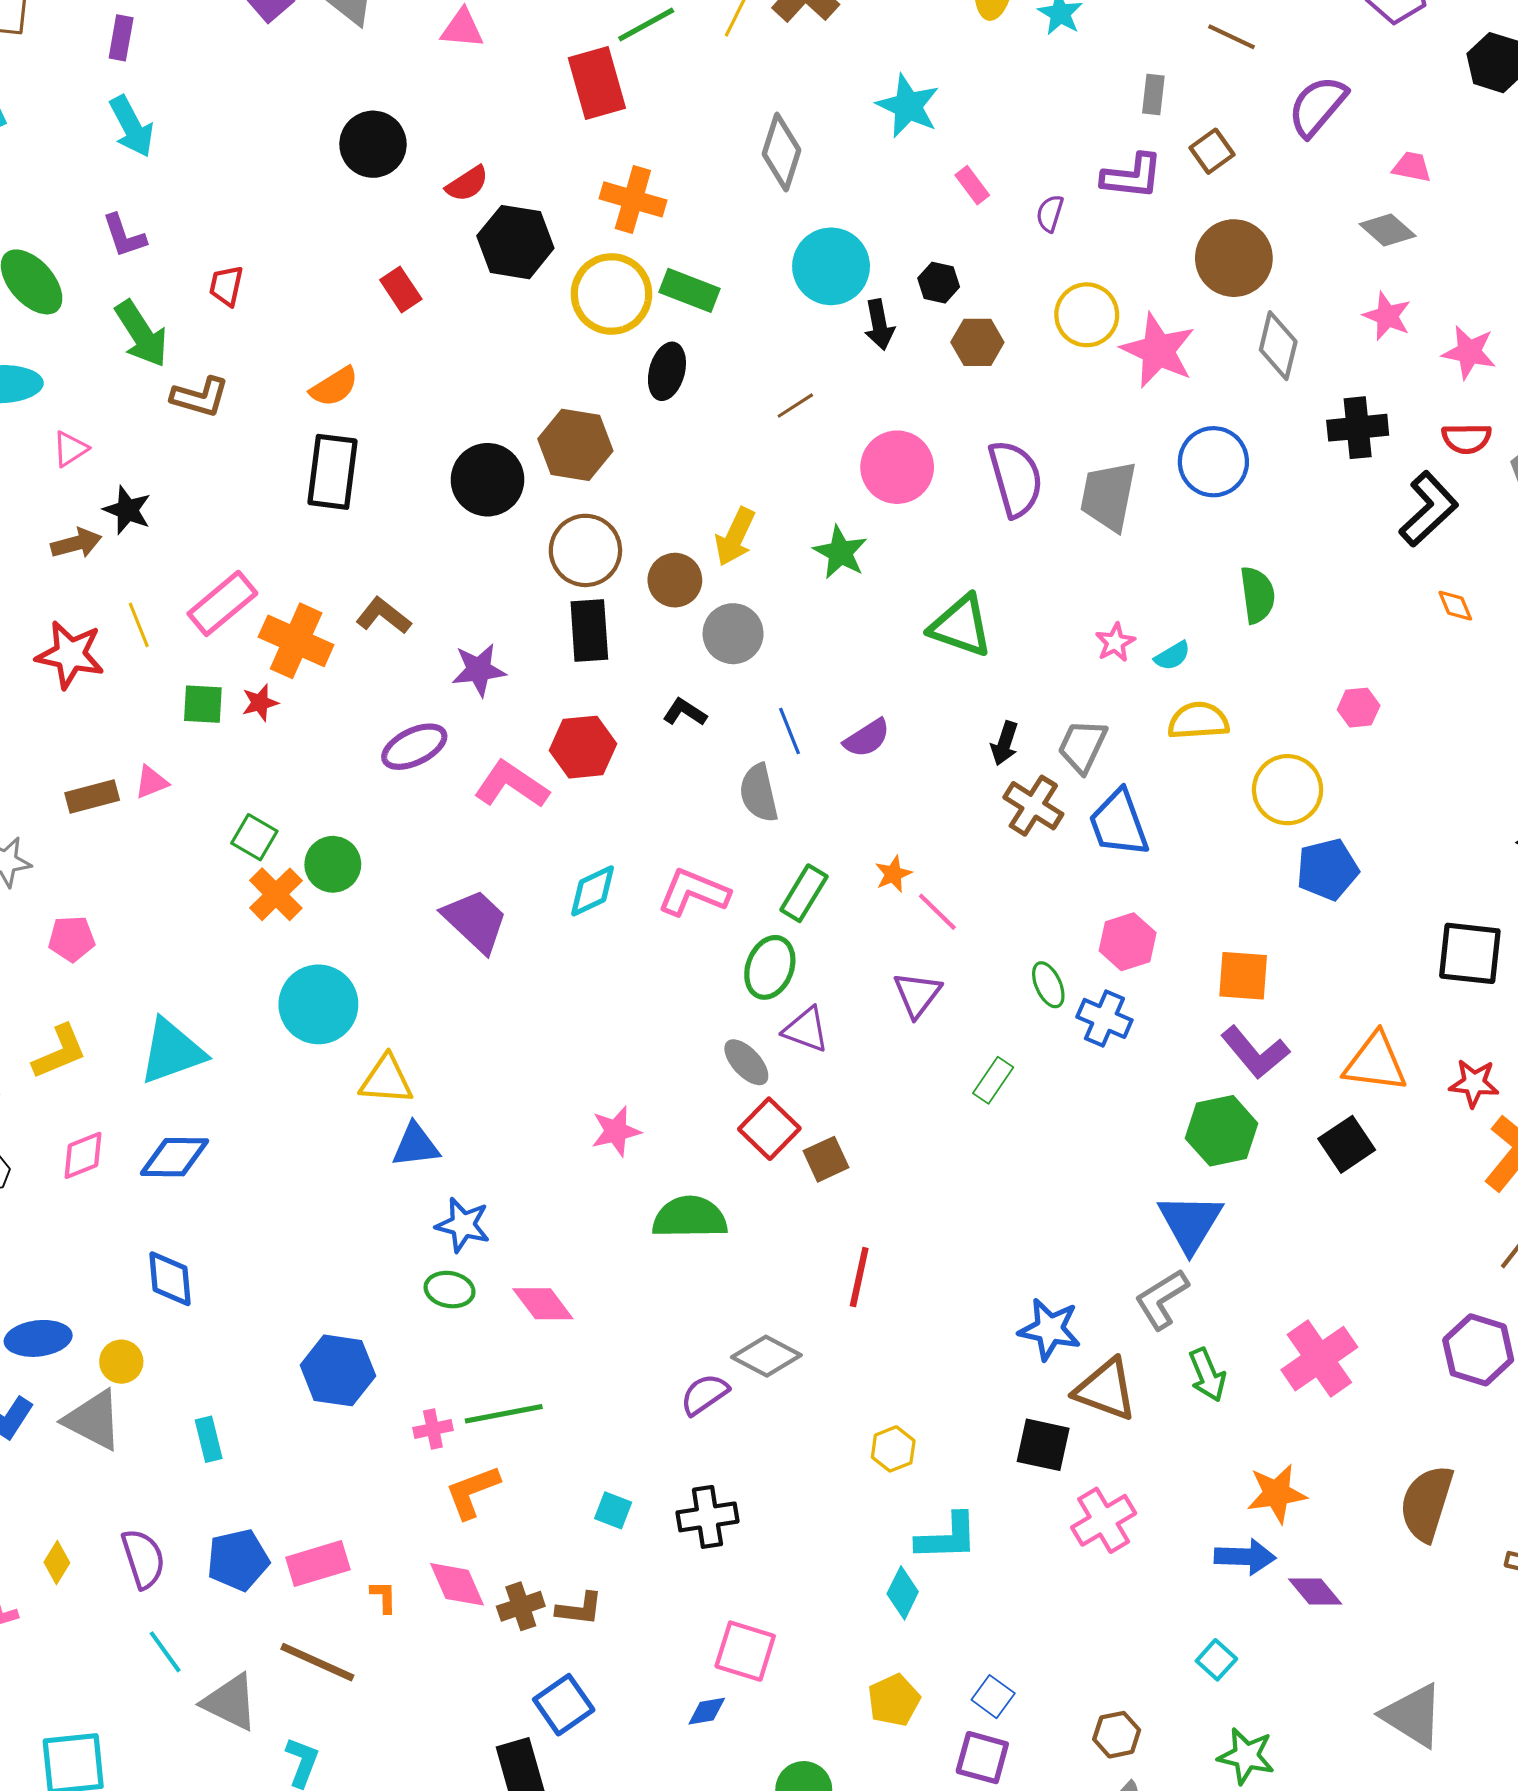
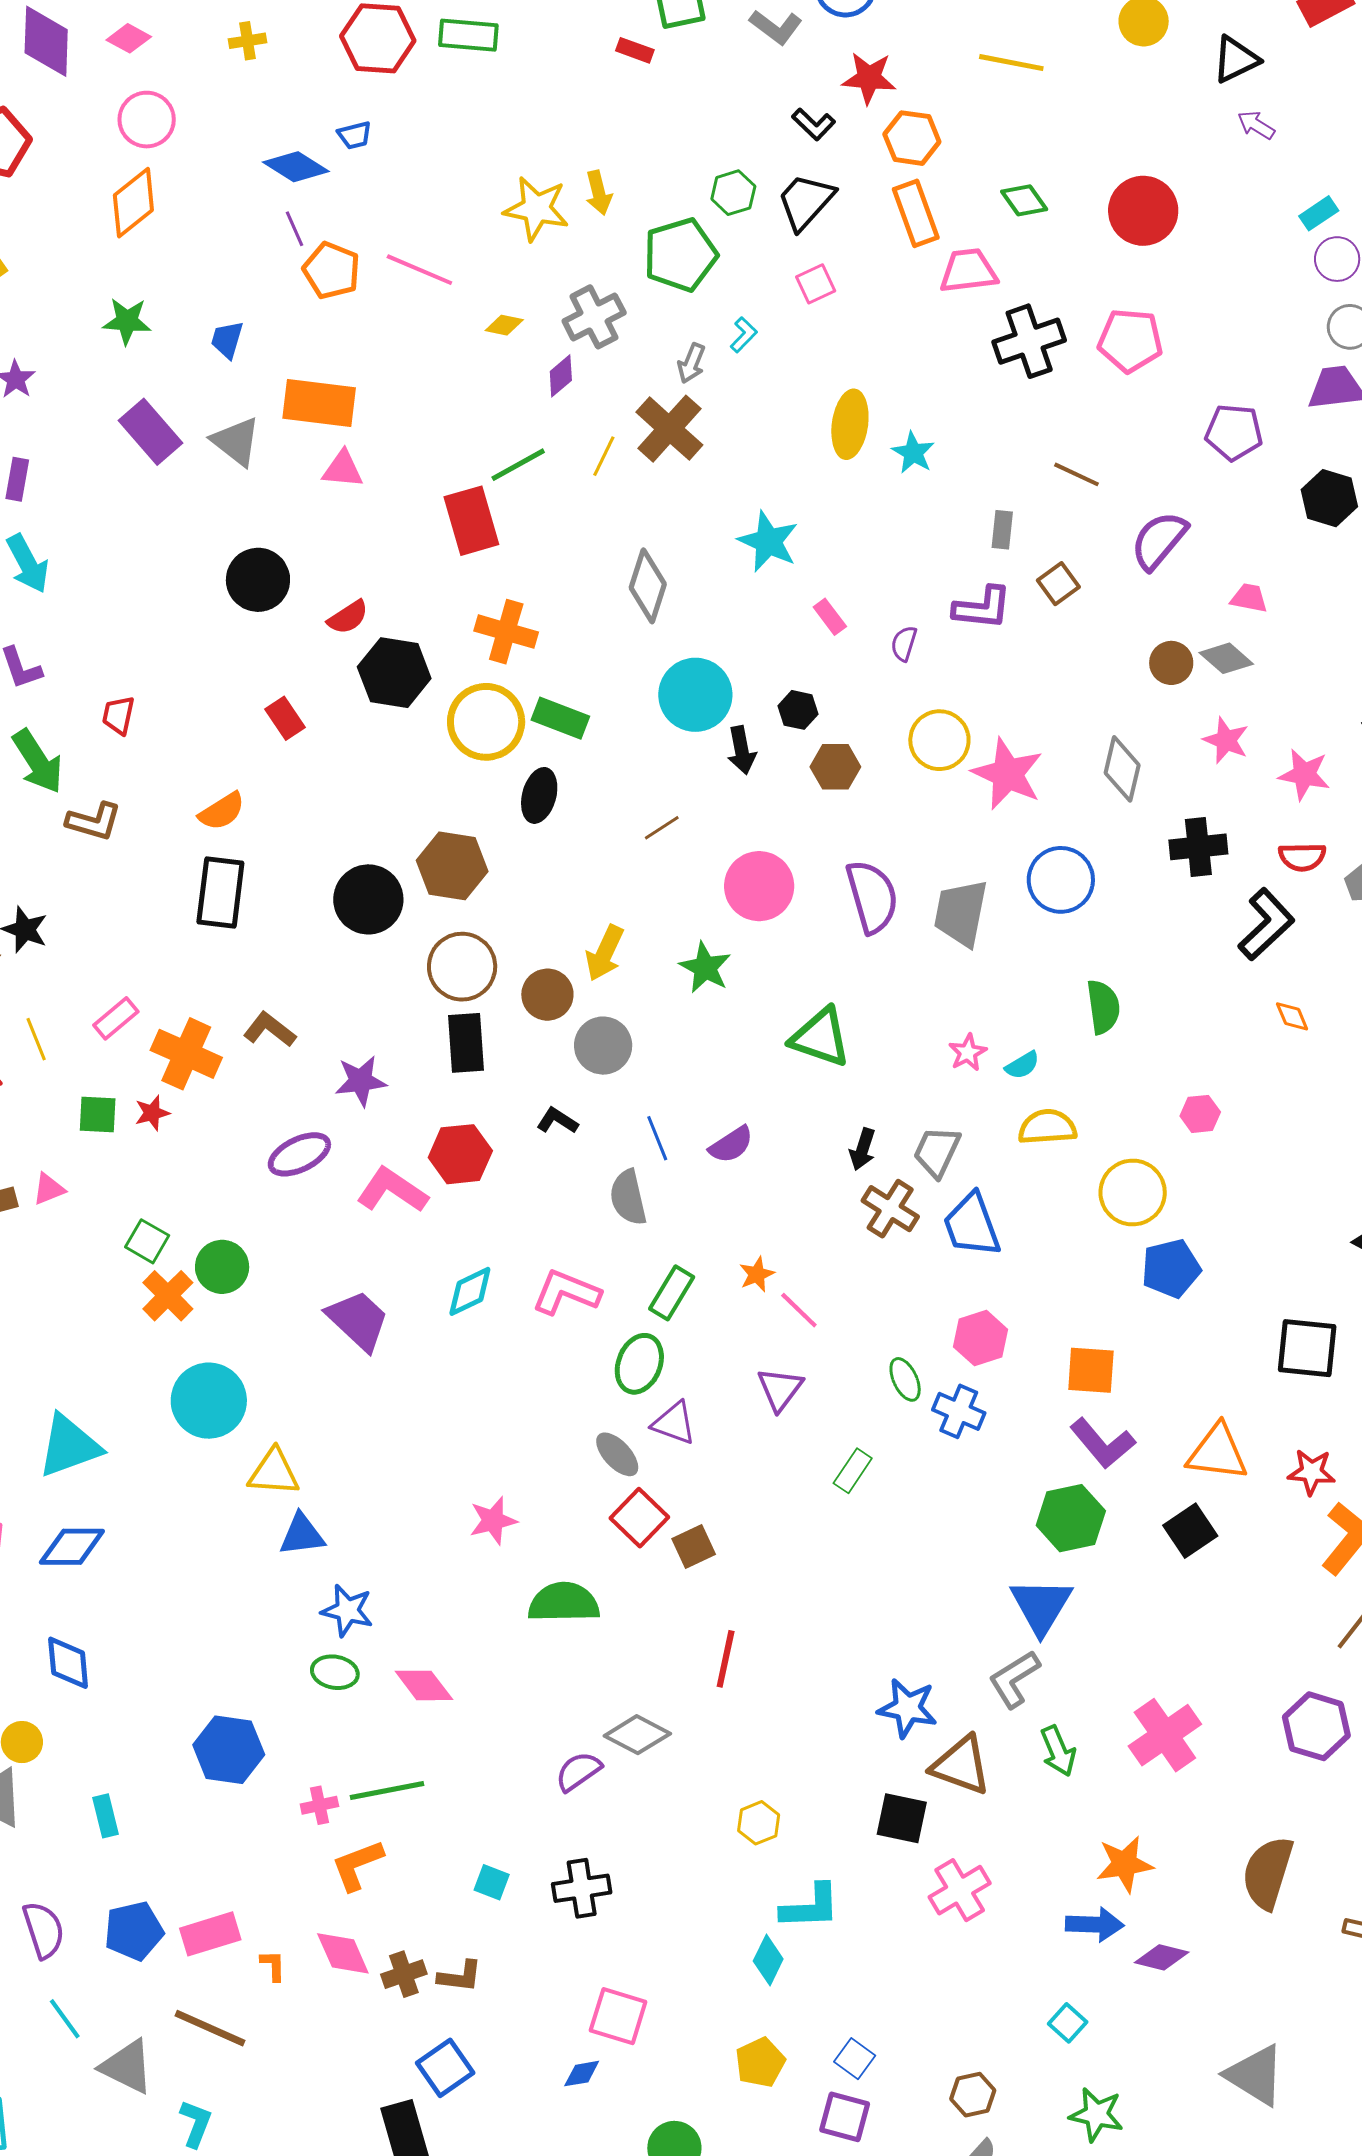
brown circle: (1234, 258) -> (1171, 663), moved, size x0.6
pink rectangle: (222, 603) -> (116, 1018), size x0.7
purple diamond: (1315, 1592) -> (1162, 1957), turned -36

